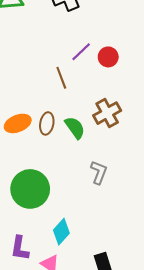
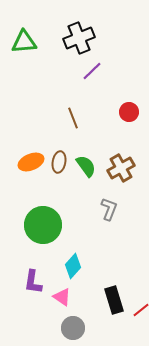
purple line: (81, 52) -> (92, 71), moved
red circle: (108, 57) -> (129, 112), moved
brown cross: (107, 113) -> (121, 168), moved

